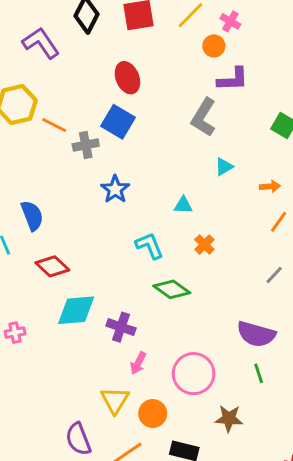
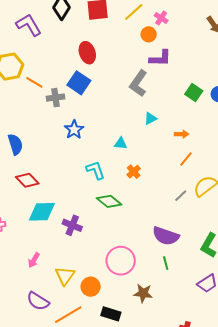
pink arrow: (138, 363) -> (34, 260), moved
purple semicircle: (78, 439) -> (38, 301), turned -40

